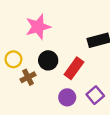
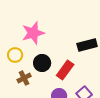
yellow circle: (13, 59) -> (15, 55), moved

